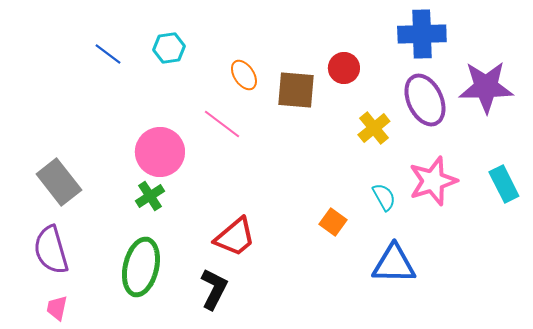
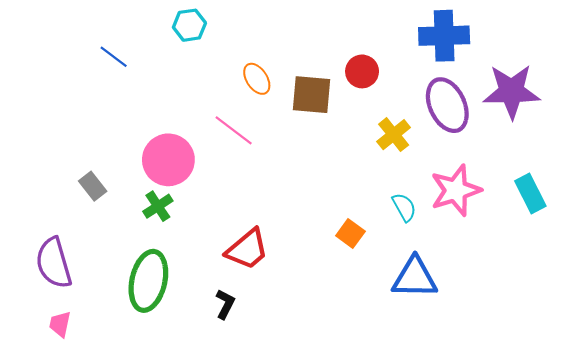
cyan hexagon: (169, 48) -> (189, 25), moved
gray rectangle: (59, 182) -> (93, 186), moved, size x0.6
black L-shape: (214, 289) -> (225, 304), size x0.7

